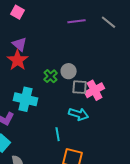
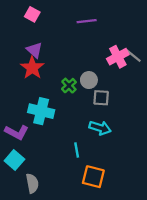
purple line: (77, 21) -> (87, 21), moved
gray line: (109, 22) -> (133, 56), moved
pink cross: (95, 90) -> (118, 57), moved

